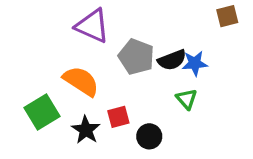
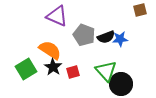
green triangle: (187, 99) -> (106, 71), moved, size x1.6
black star: (86, 130) -> (53, 67), moved
black circle: (149, 136) -> (121, 84), moved, size x1.5

